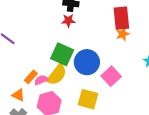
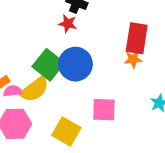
blue circle: (87, 62) -> (75, 64), moved
pink square: (111, 76) -> (104, 110), turned 30

